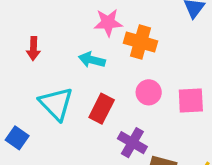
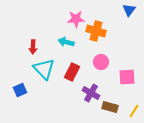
red arrow: (33, 49) -> (33, 47), moved
pink square: (191, 100) -> (127, 77), moved
blue square: (17, 138) -> (20, 90), turned 32

